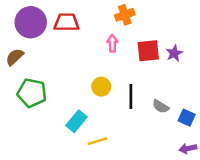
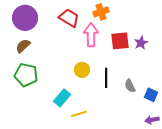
red trapezoid: (67, 22) -> (69, 18), moved, turned 30
pink arrow: (112, 43) -> (91, 35), size x1.6
brown semicircle: (15, 57) -> (23, 46), moved
gray semicircle: (161, 106) -> (130, 86), turned 32

